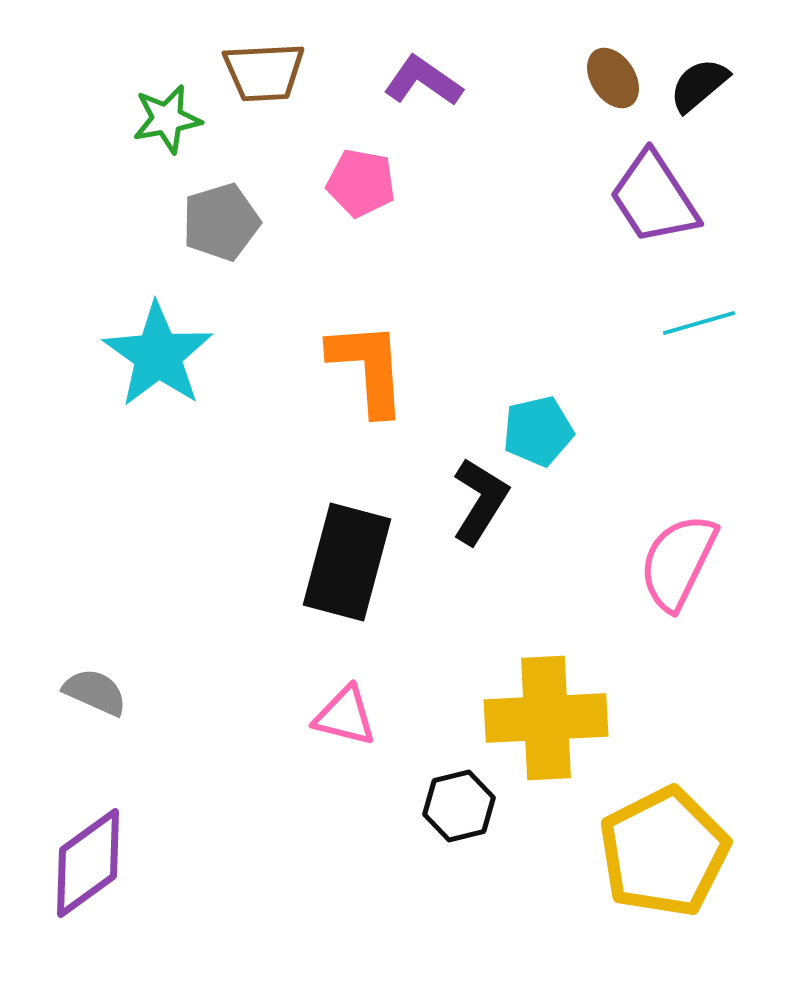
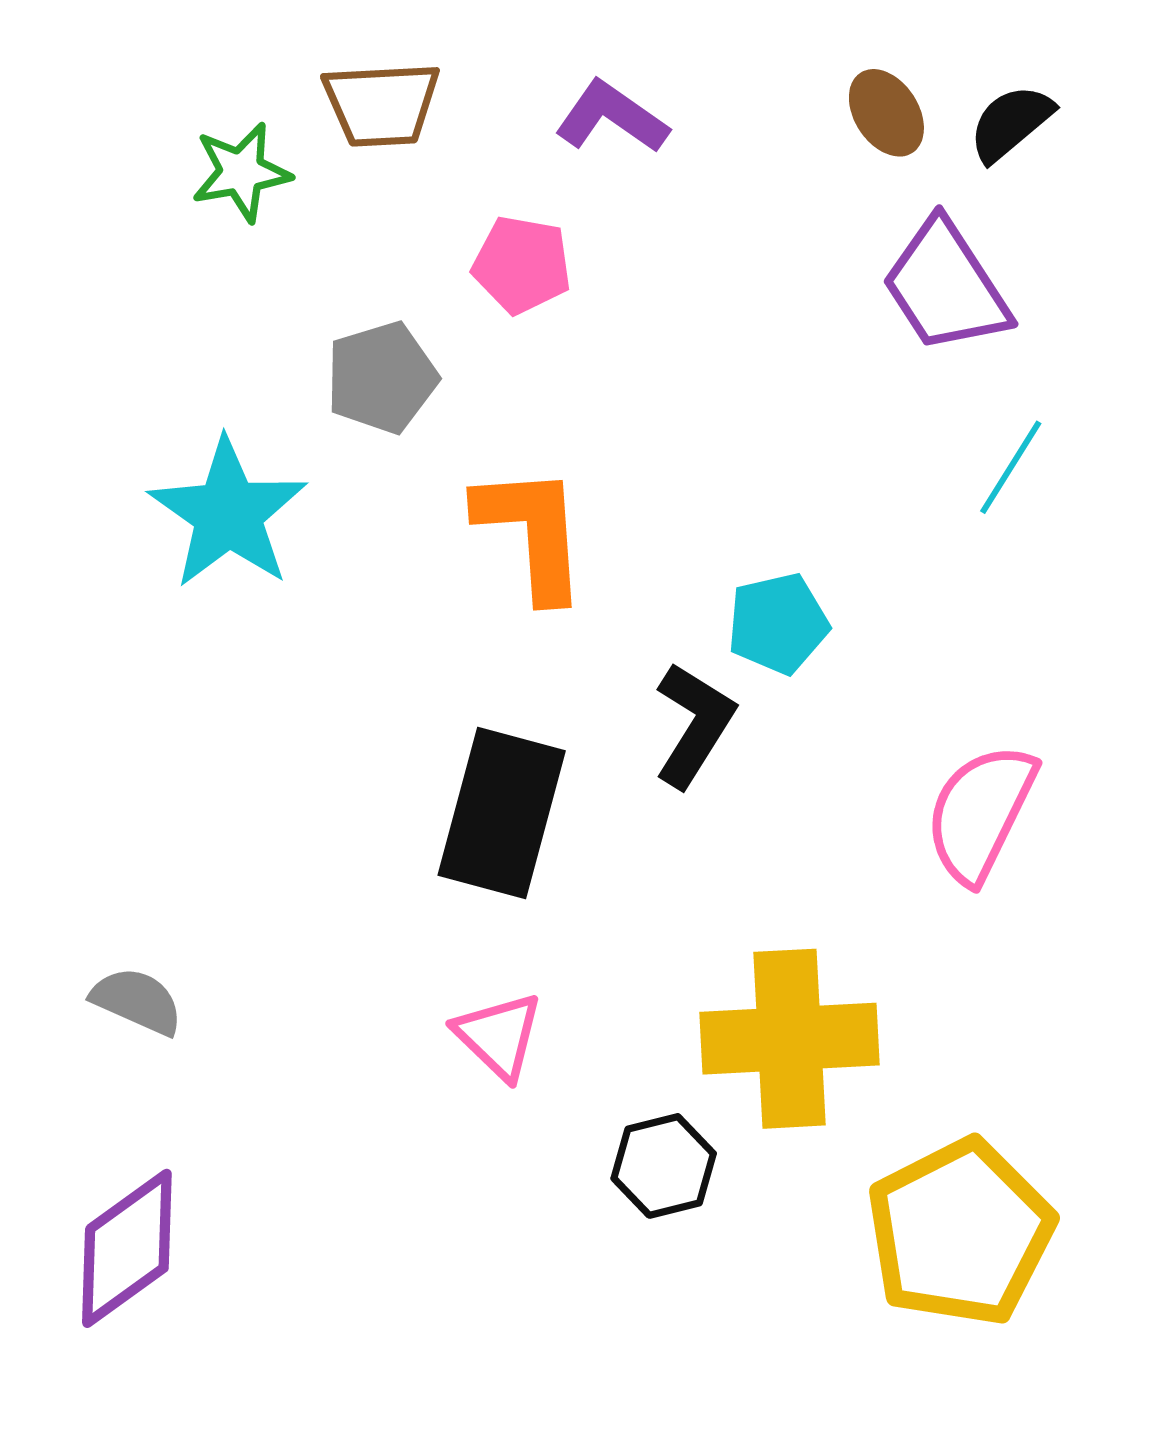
gray pentagon: (221, 222) -> (382, 378), moved
cyan line: (699, 323) -> (1011, 467), turned -42
pink triangle: (345, 716) -> (499, 1036), turned 30

